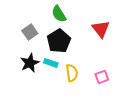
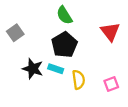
gray square: (30, 32) -> (15, 33), moved
black star: (30, 63) -> (33, 69), turned -30

